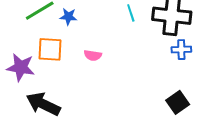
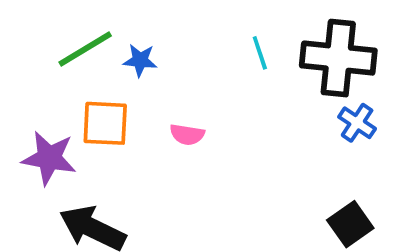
blue cross: (181, 50) -> (357, 123), turned 36

